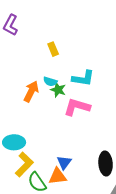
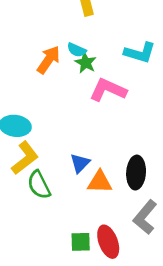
cyan L-shape: (83, 78) -> (140, 53), moved
orange triangle: (58, 176) -> (100, 182), moved

